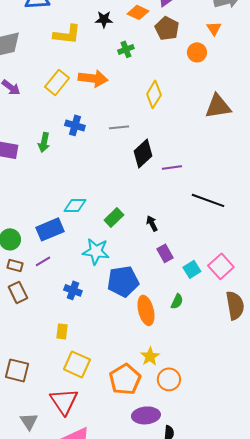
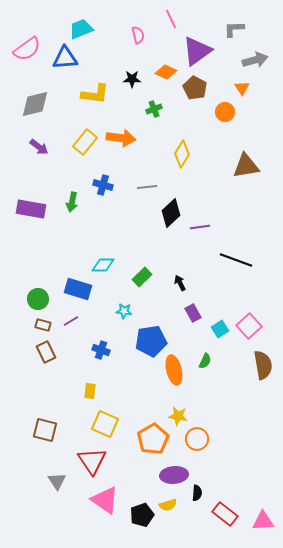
blue rectangle: (50, 229) -> (78, 289), turned 40
cyan star: (96, 251) -> (124, 311), size x0.6
yellow star: (150, 356) -> (178, 416), turned -30

